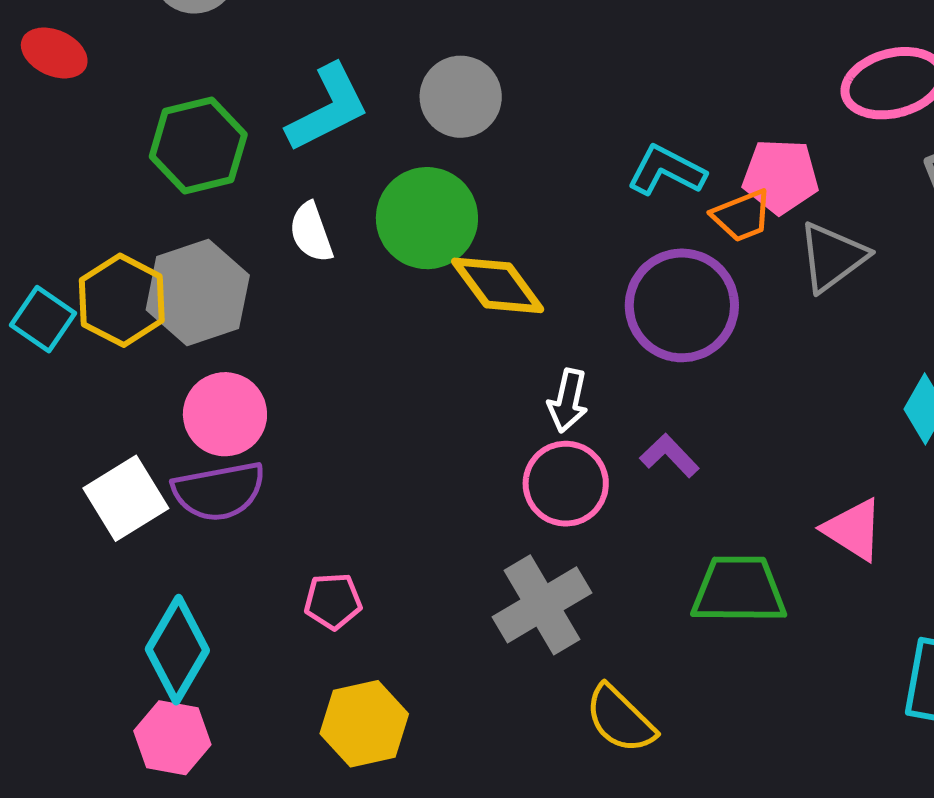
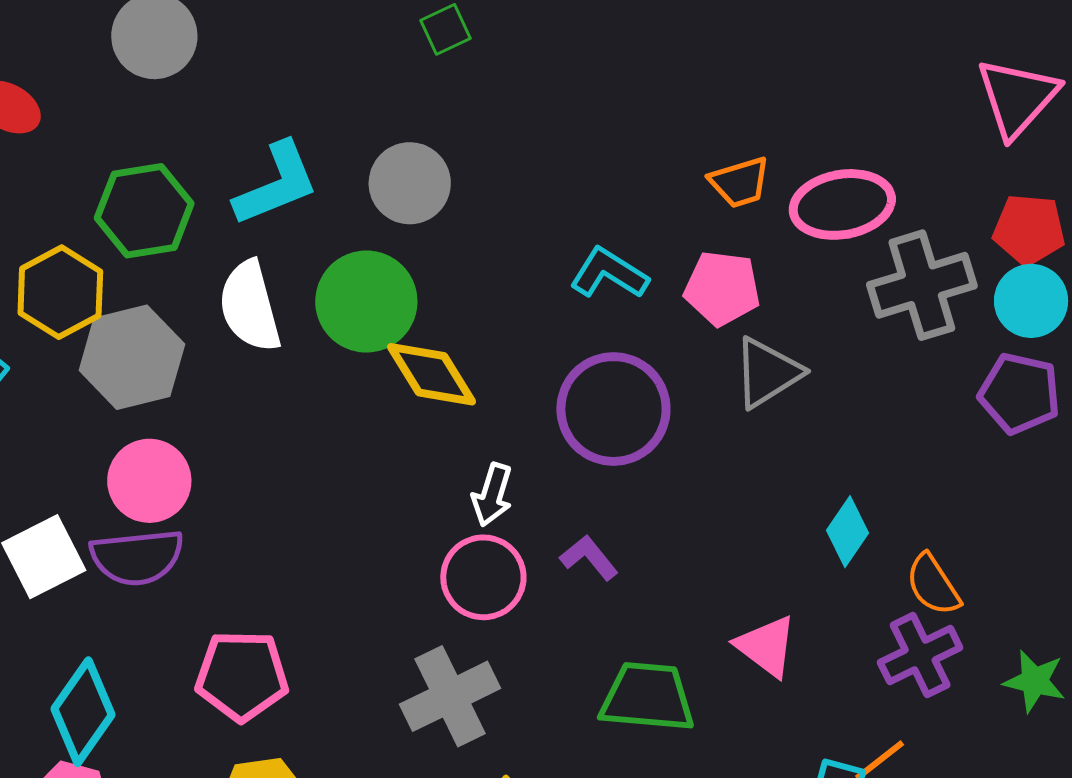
orange trapezoid: (742, 216) -> (740, 182), moved
white semicircle: (311, 232) -> (250, 306), size x1.5
yellow hexagon: (122, 300) -> (60, 292), moved
pink pentagon: (333, 601) -> (242, 676), size x1.6

